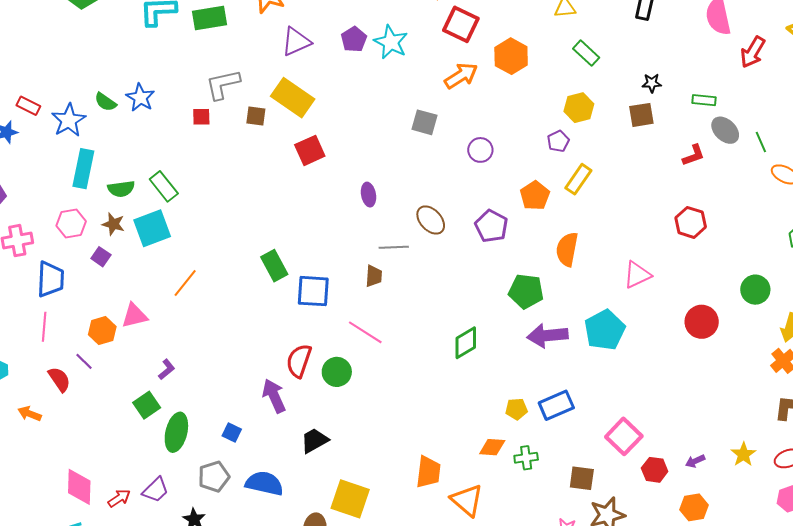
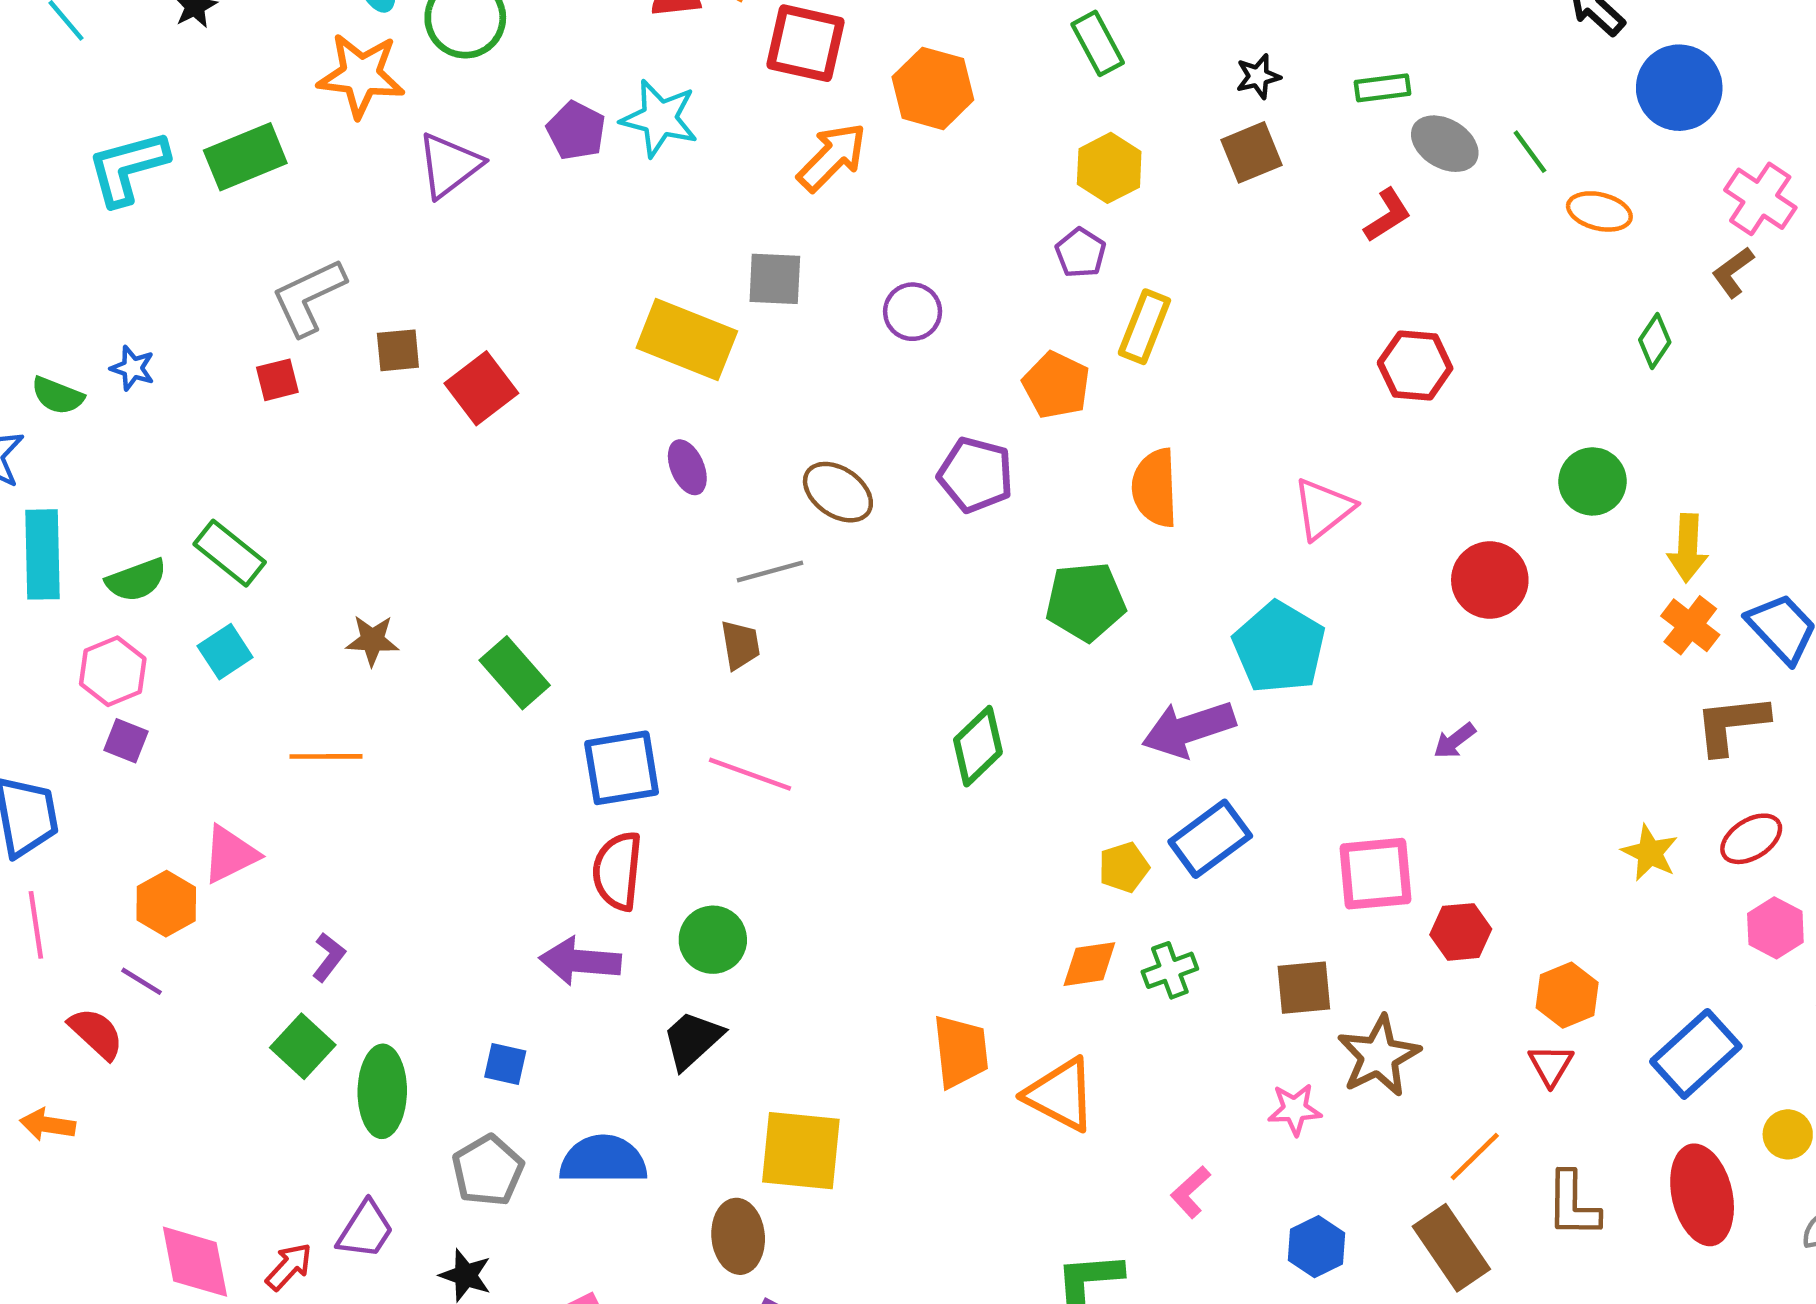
green rectangle: (586, 53) -> (1098, 43), turned 32
blue star: (140, 98) -> (133, 368), size x0.7
yellow rectangle: (293, 98) -> (687, 339), moved
red square: (310, 150) -> (481, 388), moved
pink hexagon: (71, 223) -> (113, 671), moved
brown star: (113, 224) -> (372, 640), moved
cyan square: (152, 228) -> (225, 652), size x0.6
orange line: (185, 283) -> (326, 756), turned 64
blue square: (313, 291) -> (622, 768), moved
purple arrow: (547, 335) -> (1189, 729), moved
green circle: (337, 372) -> (713, 940), moved
purple arrow: (274, 396) -> (580, 961), turned -48
pink square: (624, 436) -> (1376, 874), turned -36
purple arrow: (695, 461) -> (1454, 741), moved

